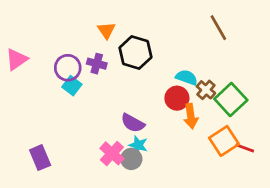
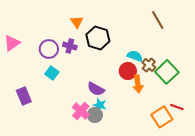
cyan square: (72, 86) -> (52, 73), moved
orange square: (224, 141) -> (162, 117), moved
purple rectangle: (40, 158) -> (24, 96), moved

